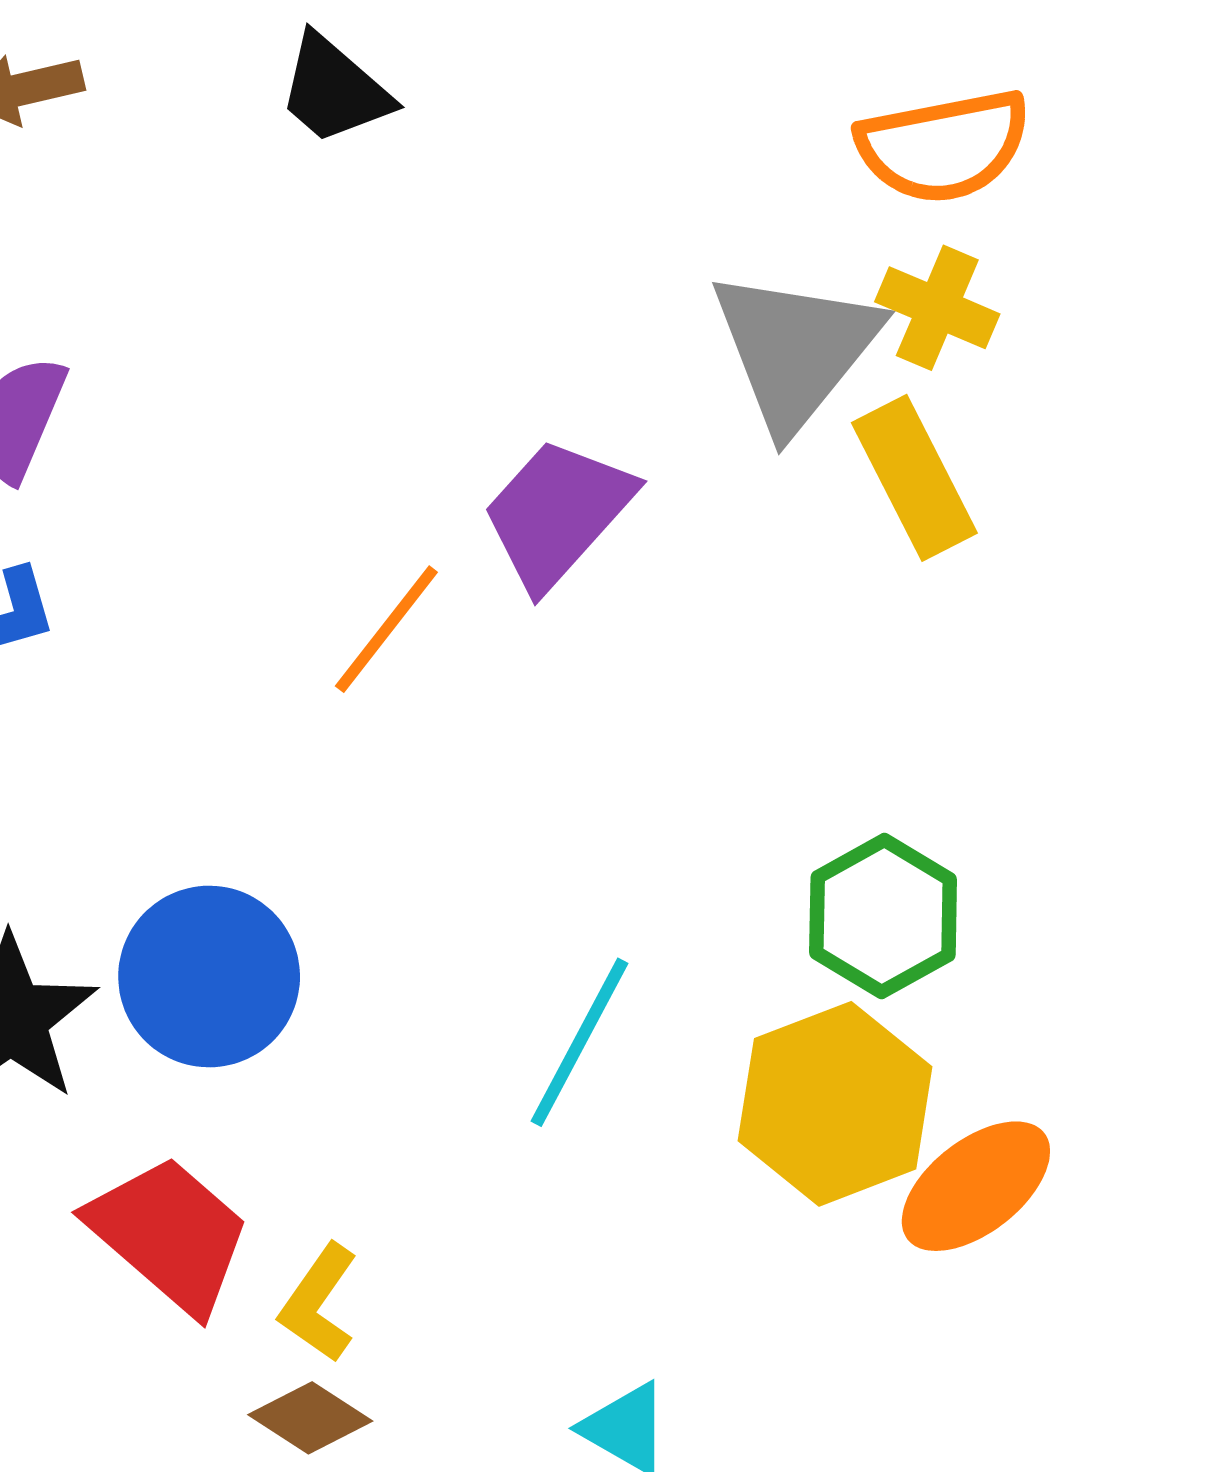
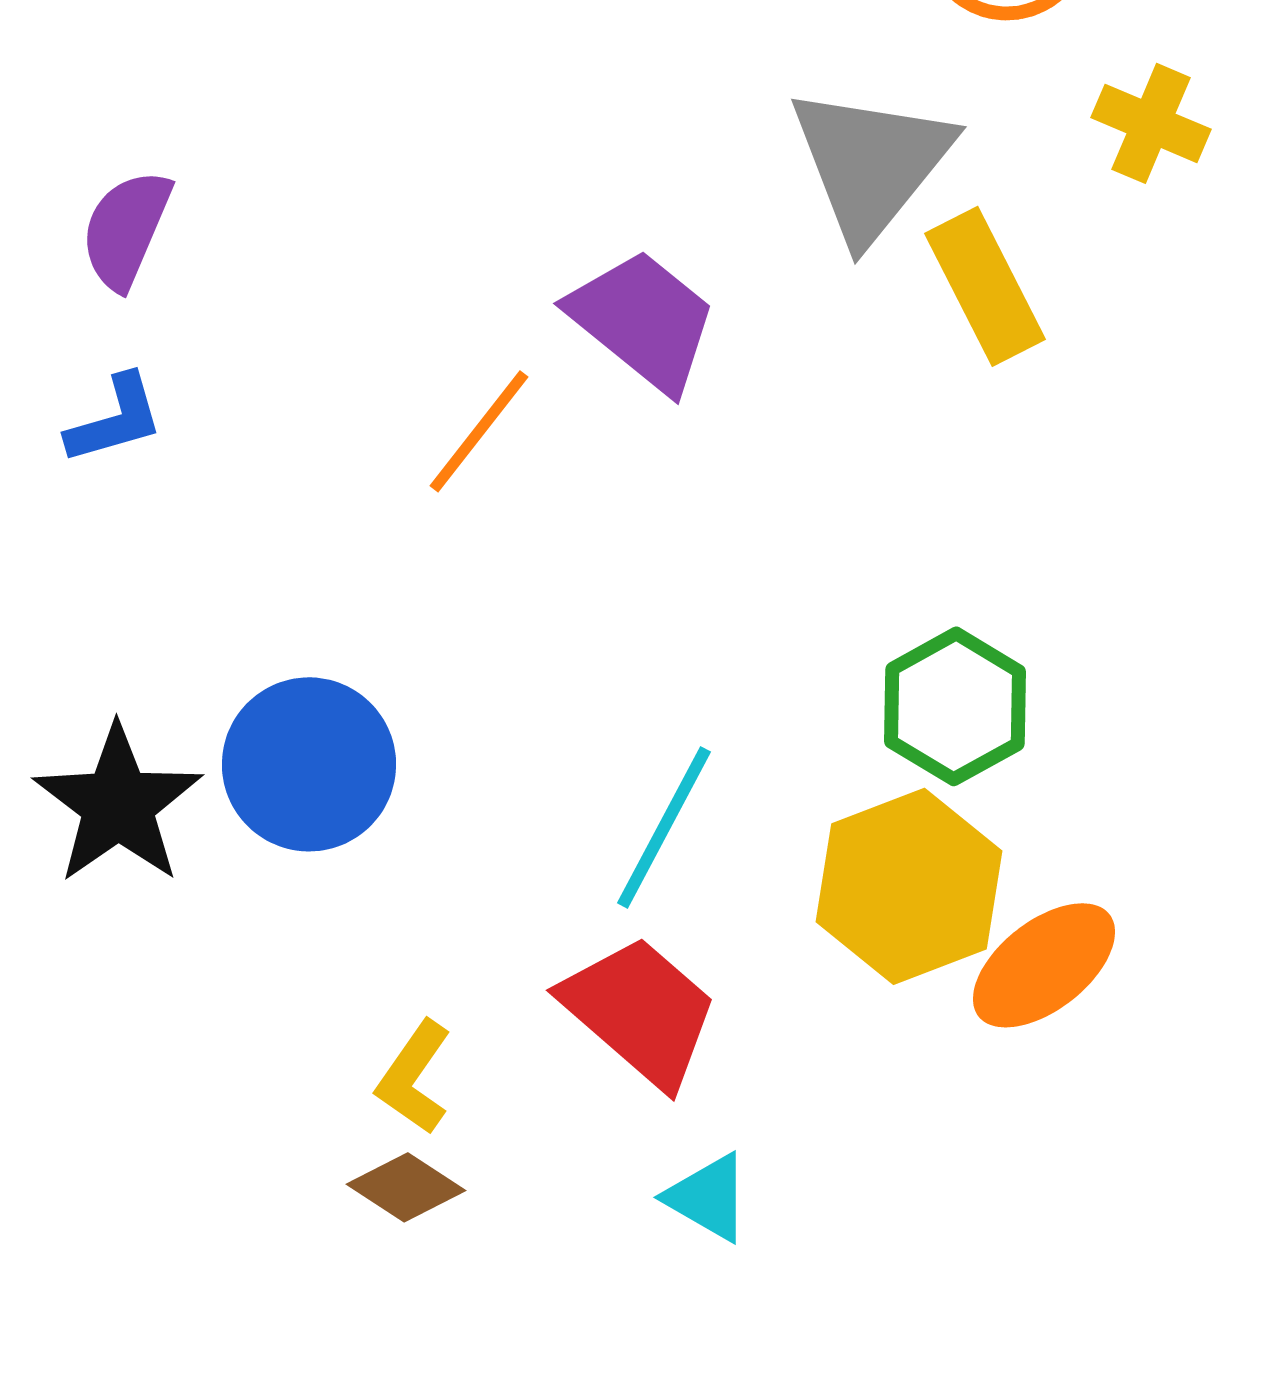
yellow cross: (937, 308) -> (1151, 123), moved
purple trapezoid: (558, 513) -> (643, 320), turned 87
red trapezoid: (169, 1234) -> (640, 1011), moved

